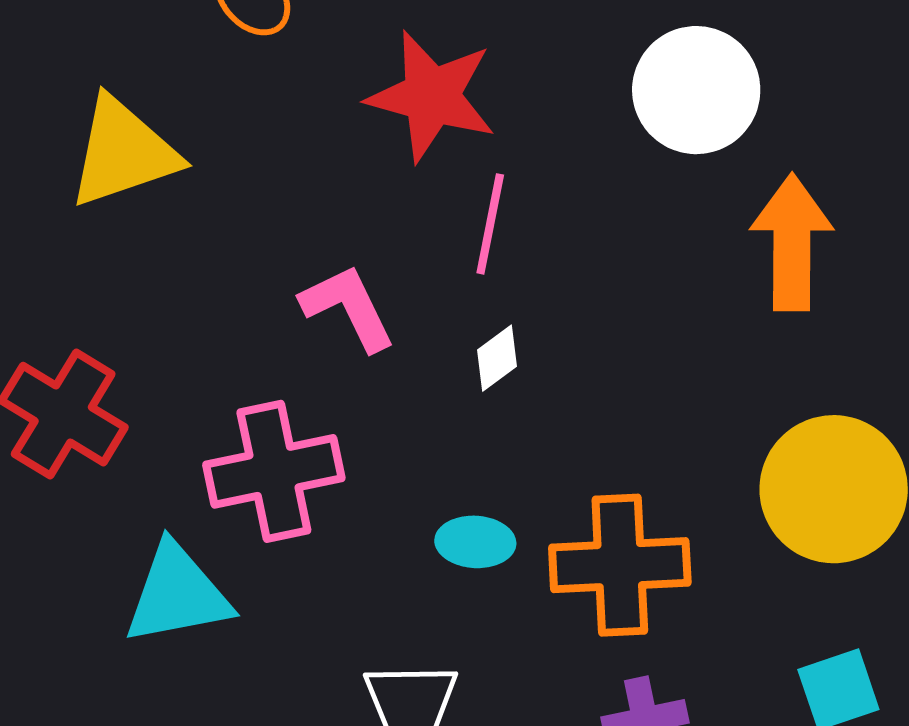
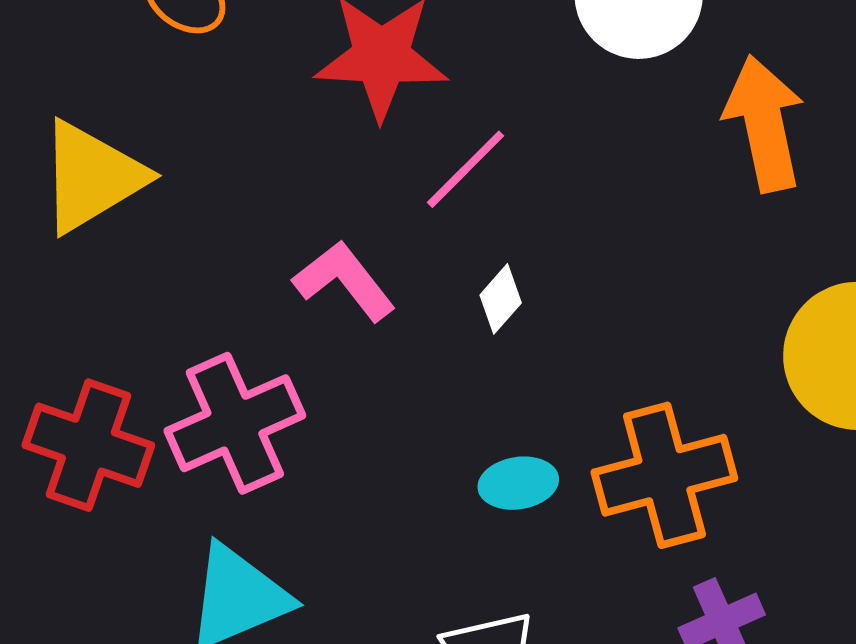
pink line: (490, 224) -> (466, 169), turned 46
pink cross: (274, 471) -> (235, 423), moved

